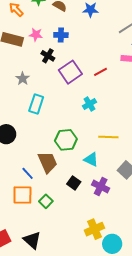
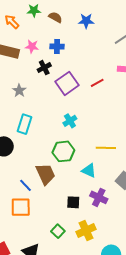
black cross: (48, 56) -> (44, 68), turned 32
cyan rectangle: (36, 104) -> (25, 124), moved
cyan cross: (89, 104) -> (70, 121), moved
black square: (74, 183) -> (73, 202), moved, turned -32
green square: (46, 201) -> (58, 231), moved
yellow cross: (94, 229) -> (86, 231), moved

